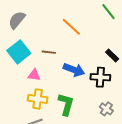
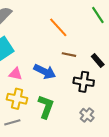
brown line: (49, 52) -> (69, 55), moved
blue arrow: (74, 70) -> (45, 72), moved

